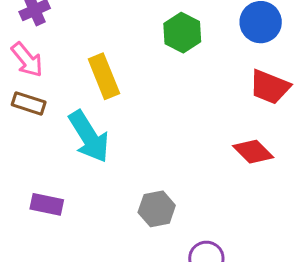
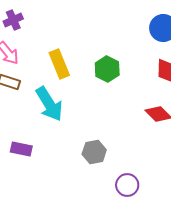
green hexagon: (182, 33) -> (107, 69), moved

